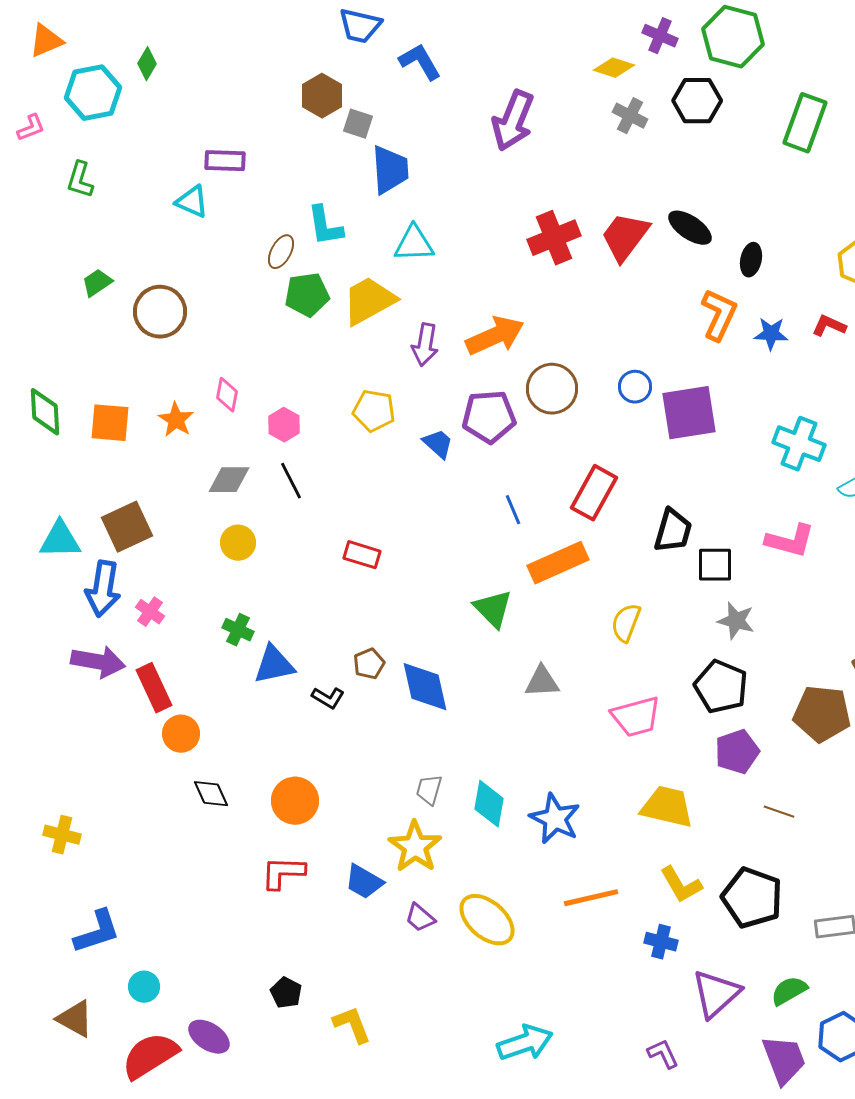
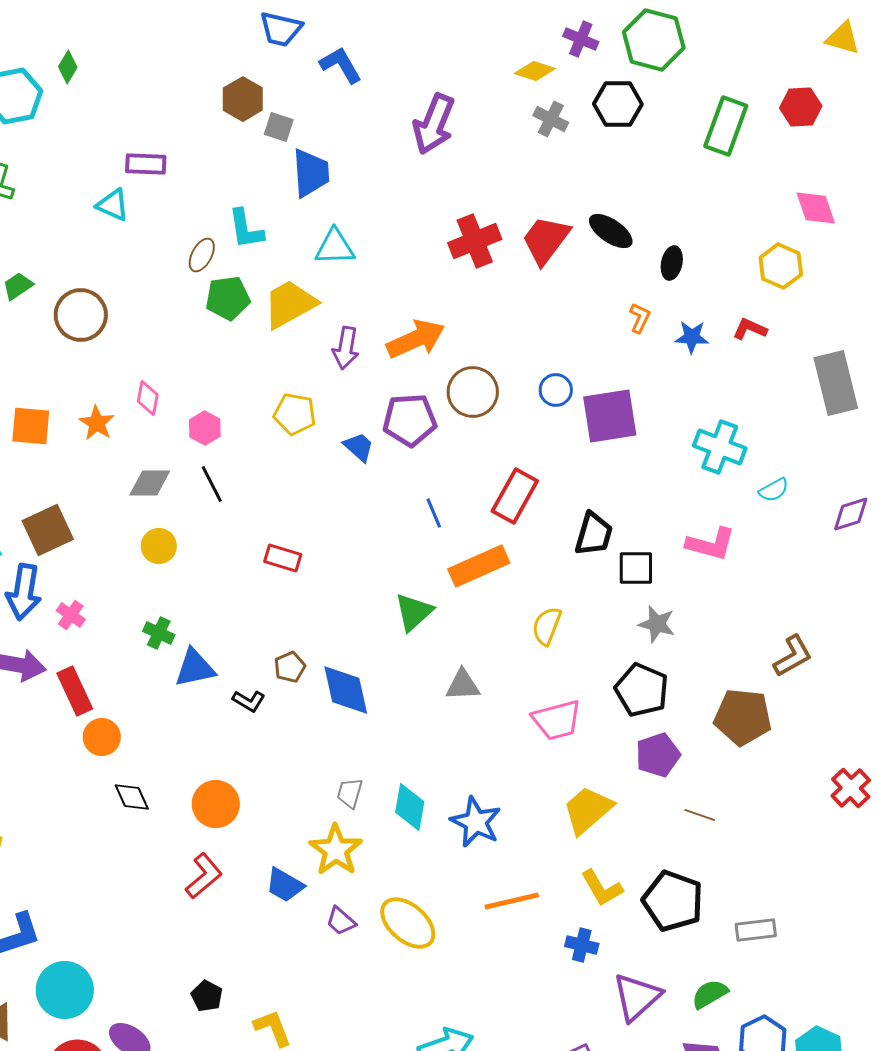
orange L-shape: (719, 315) -> (640, 318), size x0.6
green triangle: (493, 609) -> (414, 612), turned 33
yellow trapezoid: (667, 807) -> (588, 810), turned -54
red L-shape: (283, 873) -> (204, 876), turned 138
cyan circle: (144, 987) -> (65, 990), size x1.8

